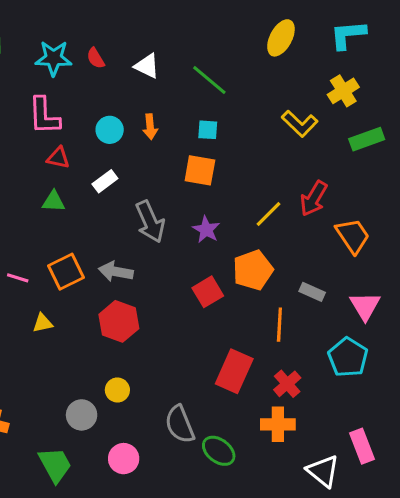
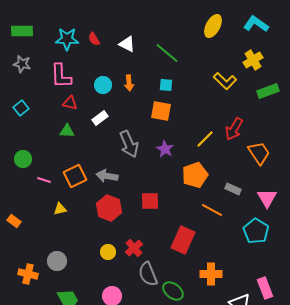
cyan L-shape: (348, 35) -> (256, 24), turned 40
red square: (208, 292) -> (150, 201), moved, turned 30
orange line: (279, 325) -> (212, 210), turned -65
red cross: (287, 384) -> (134, 248), moved
gray circle: (82, 415) -> (57, 261), moved

